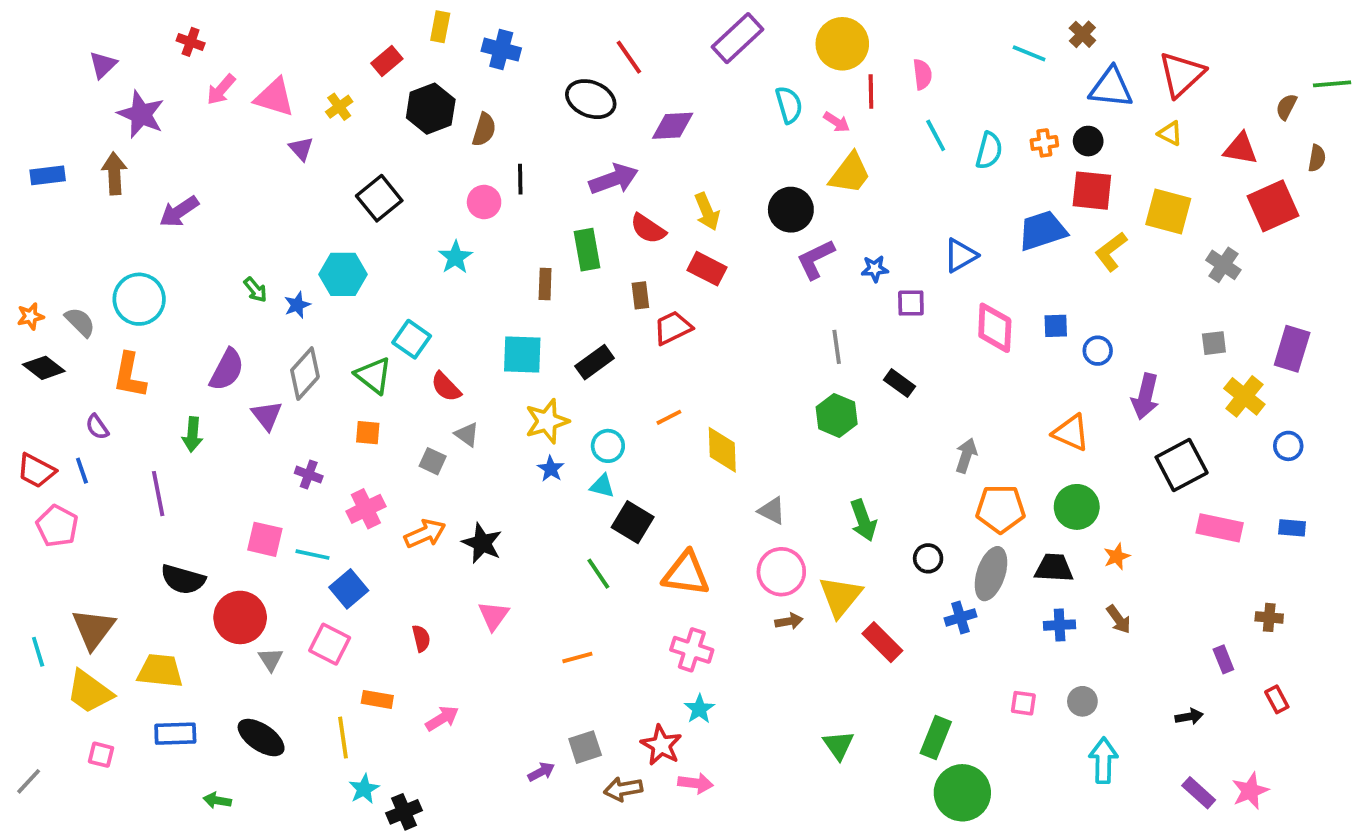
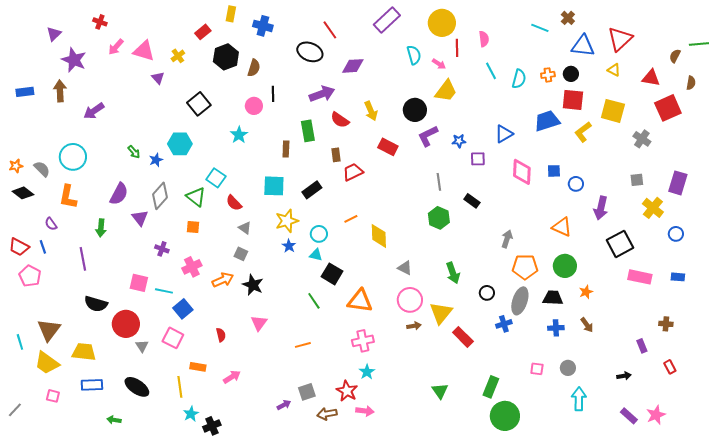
red rectangle: (707, 269) -> (388, 147), moved
gray square: (433, 461) -> (241, 254), moved
pink cross: (692, 650) -> (363, 341), turned -30

